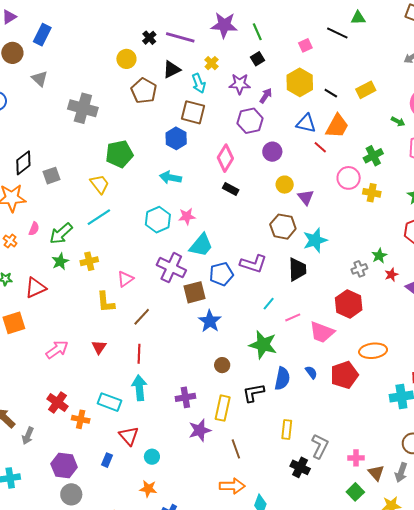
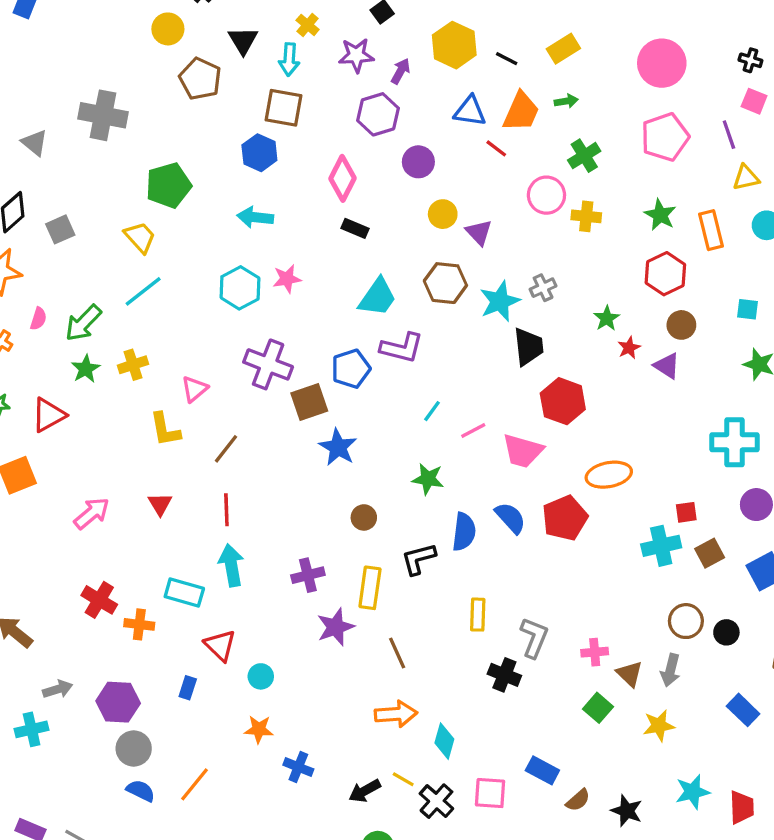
black triangle: (172, 70) -> (243, 40), turned -30
gray triangle: (40, 79) -> (35, 143), moved
cyan arrow: (199, 83) -> (289, 59), turned 30
green arrow: (398, 122) -> (566, 101), moved, turned -32
cyan trapezoid: (201, 245) -> (378, 297), moved
black trapezoid: (297, 269) -> (528, 347), moved
gray cross: (359, 269) -> (543, 288), moved
green star: (263, 345) -> (428, 479), size x0.7
blue semicircle: (311, 372) -> (510, 518), size x1.5
gray arrow: (28, 436) -> (58, 689), moved, turned -126

